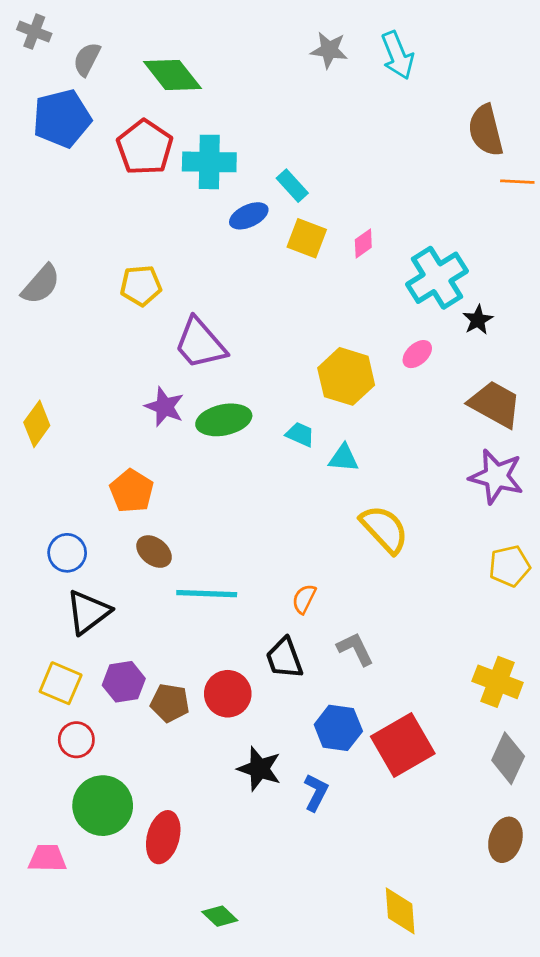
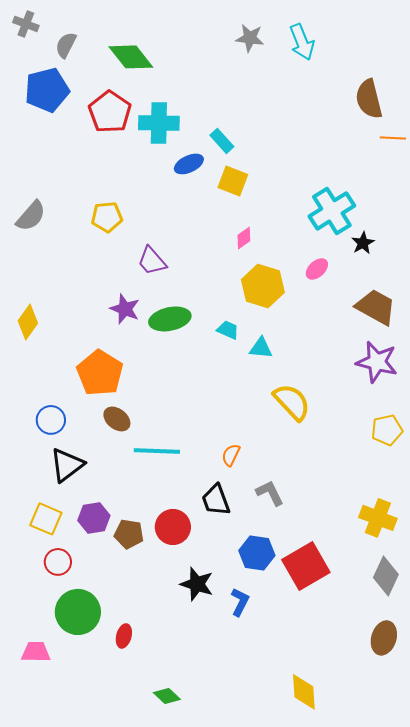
pink diamond: (363, 244) -> (244, 238), moved
purple trapezoid: (200, 344) -> (152, 261), size x0.7
orange pentagon: (132, 491) -> (100, 373), size x1.4
red ellipse: (163, 837) -> (124, 636), size x0.6

